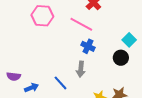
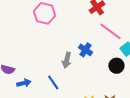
pink line: (81, 24) -> (111, 31), moved
gray arrow: (81, 69) -> (67, 60), moved

